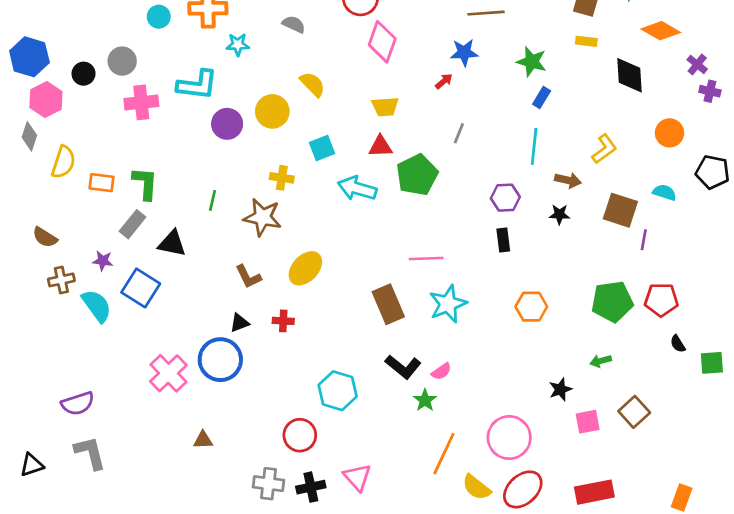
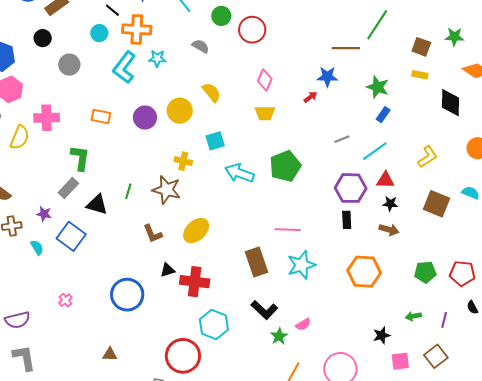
pink diamond: (382, 42) -> (265, 80), moved, size x0.7
black circle: (84, 74) -> (43, 38), moved
cyan L-shape: (197, 85) -> (124, 67), moved, turned 116
pink cross: (141, 102) -> (47, 118), moved
gray line: (459, 133) -> (342, 139), moved, turned 42
red triangle: (380, 146) -> (385, 180), moved
cyan line: (534, 146) -> (375, 151), turned 44
brown arrow: (568, 180) -> (389, 230), moved
orange rectangle: (101, 183) -> (101, 117), moved
purple hexagon: (505, 198) -> (351, 188), size x1.4
green line: (212, 200) -> (128, 191), moved
purple line: (644, 240) -> (444, 320), moved
green pentagon: (612, 302) -> (425, 272), size x0.7
cyan semicircle: (97, 306) -> (37, 247), size x0.6
orange hexagon: (531, 307) -> (364, 272), size x1.4
red cross: (283, 321) -> (195, 282), moved, size x1.8
black triangle: (240, 323) -> (167, 270), moved
pink semicircle: (441, 371) -> (303, 324), moved
pink cross: (168, 373) -> (65, 300), moved, size x0.5
red circle: (300, 435) -> (183, 356), size x1.4

